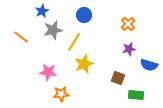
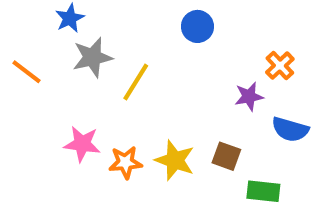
blue circle: (84, 15) -> (197, 26), moved
orange cross: (128, 24) -> (280, 66), moved
yellow star: (84, 64) -> (175, 160), moved, turned -30
orange star: (61, 94) -> (125, 162), moved

